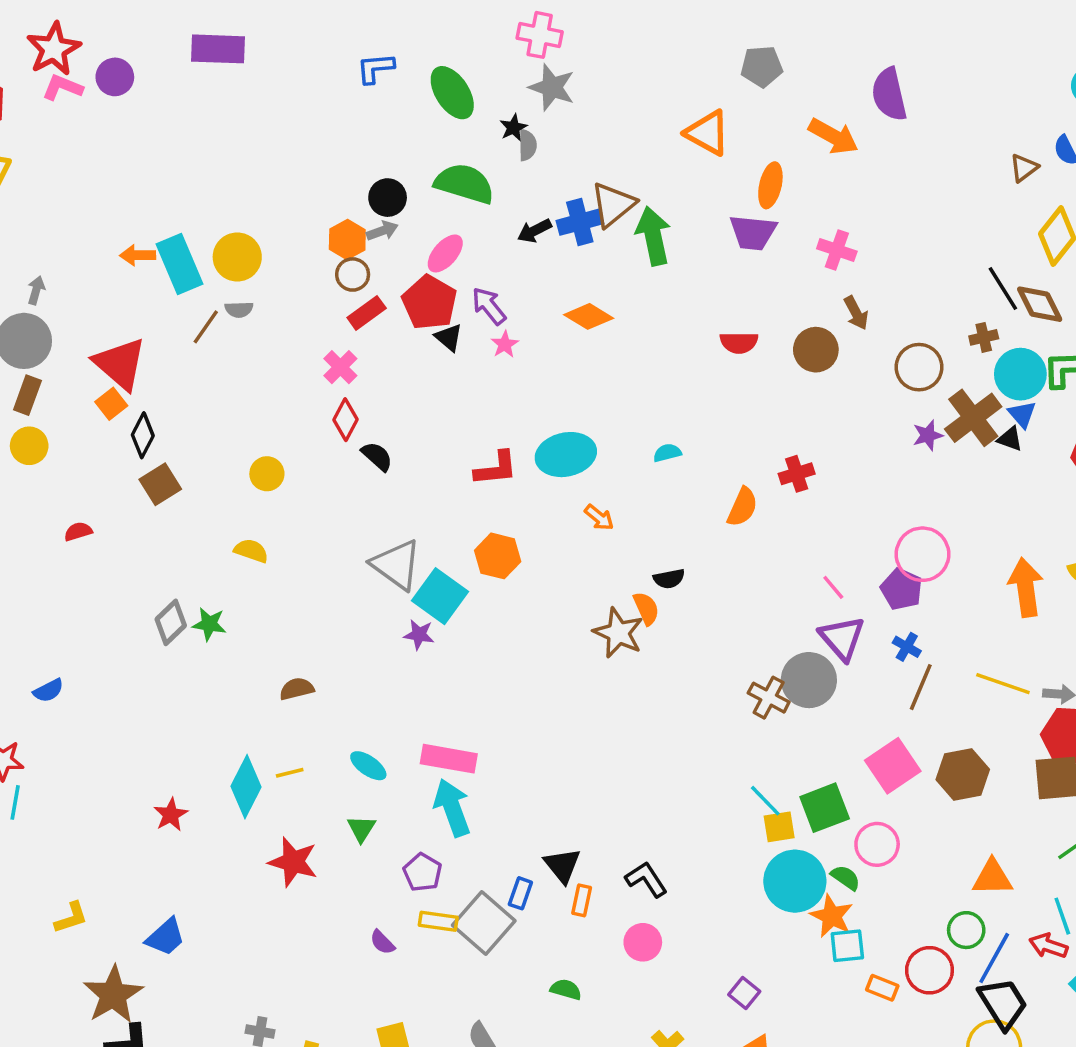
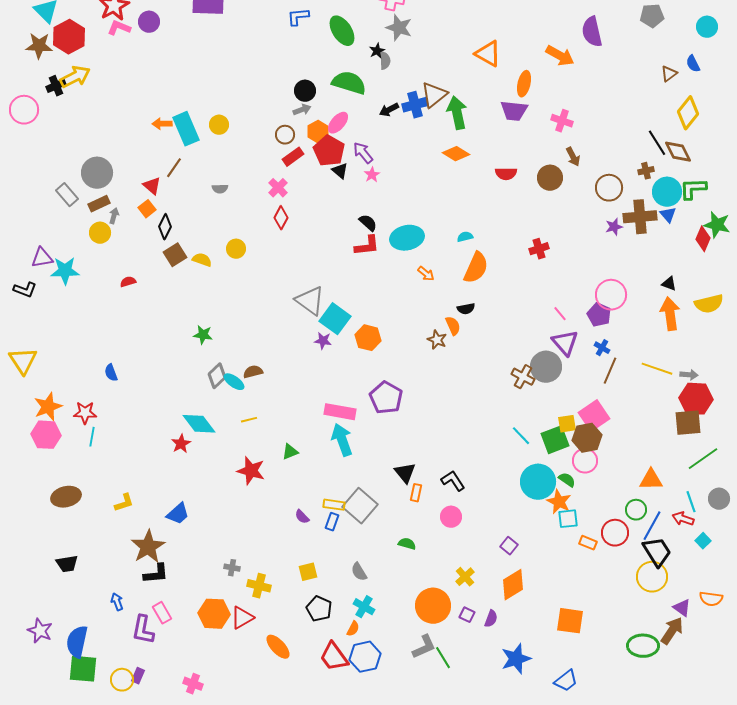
gray pentagon: (762, 66) -> (652, 16), moved
orange hexagon: (347, 240) -> (318, 132), moved
yellow circle: (237, 257) -> (219, 125), size x0.7
gray arrow: (36, 290) -> (114, 216), moved
gray semicircle: (239, 309) -> (220, 189), moved
orange diamond: (589, 316) -> (456, 154), moved
brown line: (206, 327) -> (174, 168), moved
red triangle: (120, 364) -> (152, 186), size x0.6
brown rectangle: (27, 395) -> (99, 204), turned 45
brown cross: (973, 418) -> (640, 217), turned 32
black triangle: (1010, 439) -> (669, 284), moved
black semicircle: (377, 456) -> (368, 223), moved
orange semicircle: (742, 507) -> (476, 268), moved, size x1.4
yellow semicircle: (251, 551) -> (202, 260), moved
orange hexagon: (498, 556) -> (368, 338), moved
gray diamond: (171, 622) -> (217, 376), moved
brown star: (618, 633) -> (437, 340), size x0.7
blue semicircle: (48, 691) -> (111, 373), turned 96
cyan ellipse: (368, 766) -> (234, 382), moved
brown hexagon: (963, 774) -> (587, 438), moved
cyan diamond: (246, 787) -> (199, 424), moved, turned -64
yellow square: (779, 827) -> (567, 424), moved
green triangle: (361, 829) -> (290, 452), turned 36
purple pentagon: (423, 872) -> (386, 398), moved, size x1.5
blue rectangle: (520, 893) -> (332, 522), moved

